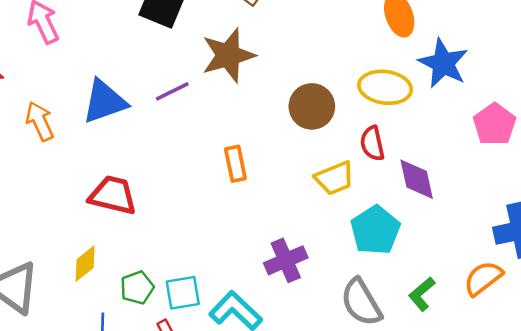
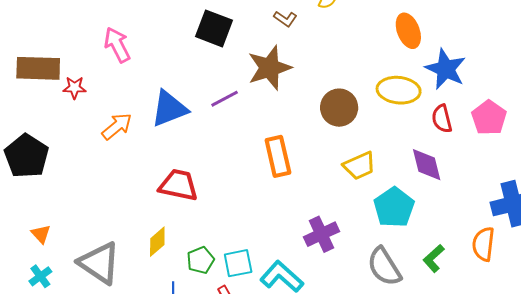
orange arrow: (40, 121) -> (117, 126), turned 76
red semicircle: (372, 143) -> (442, 119), moved
orange rectangle: (235, 164) -> (278, 156), size x1.4
orange semicircle: (483, 278) -> (483, 244), turned -44

